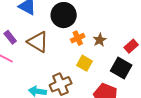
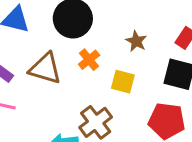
orange cross: (78, 38) -> (89, 60), moved

